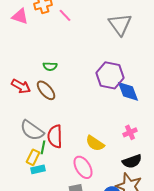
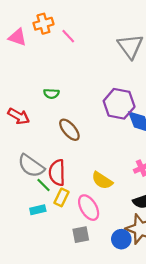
brown ellipse: (46, 90) -> (69, 130), moved
green line: (43, 147) -> (43, 185), turned -56
yellow rectangle: (33, 157) -> (62, 197), moved

